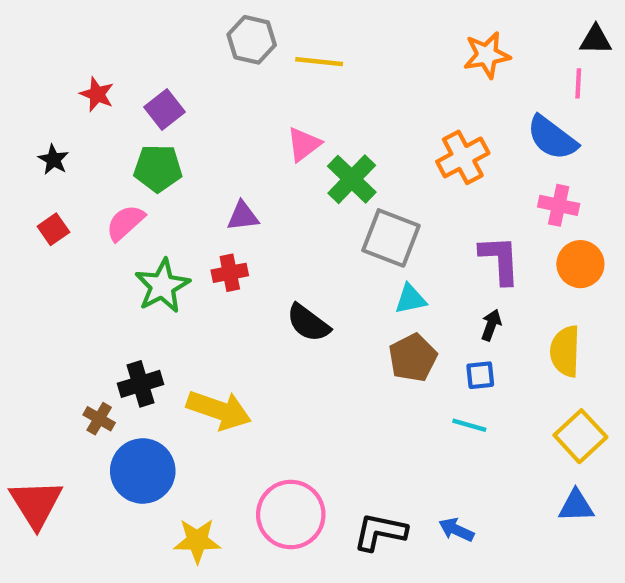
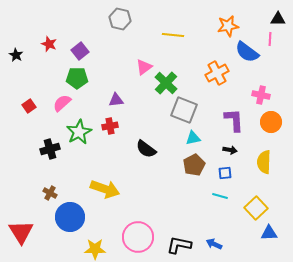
yellow line: (319, 62) -> (173, 35), moved
blue semicircle: (552, 138) -> (247, 52), moved
black star: (53, 160) -> (16, 55), moved
black arrow: (491, 325) -> (230, 150), turned 80
black cross: (141, 384) -> (50, 149), moved
yellow square: (580, 436) -> (256, 208), moved

